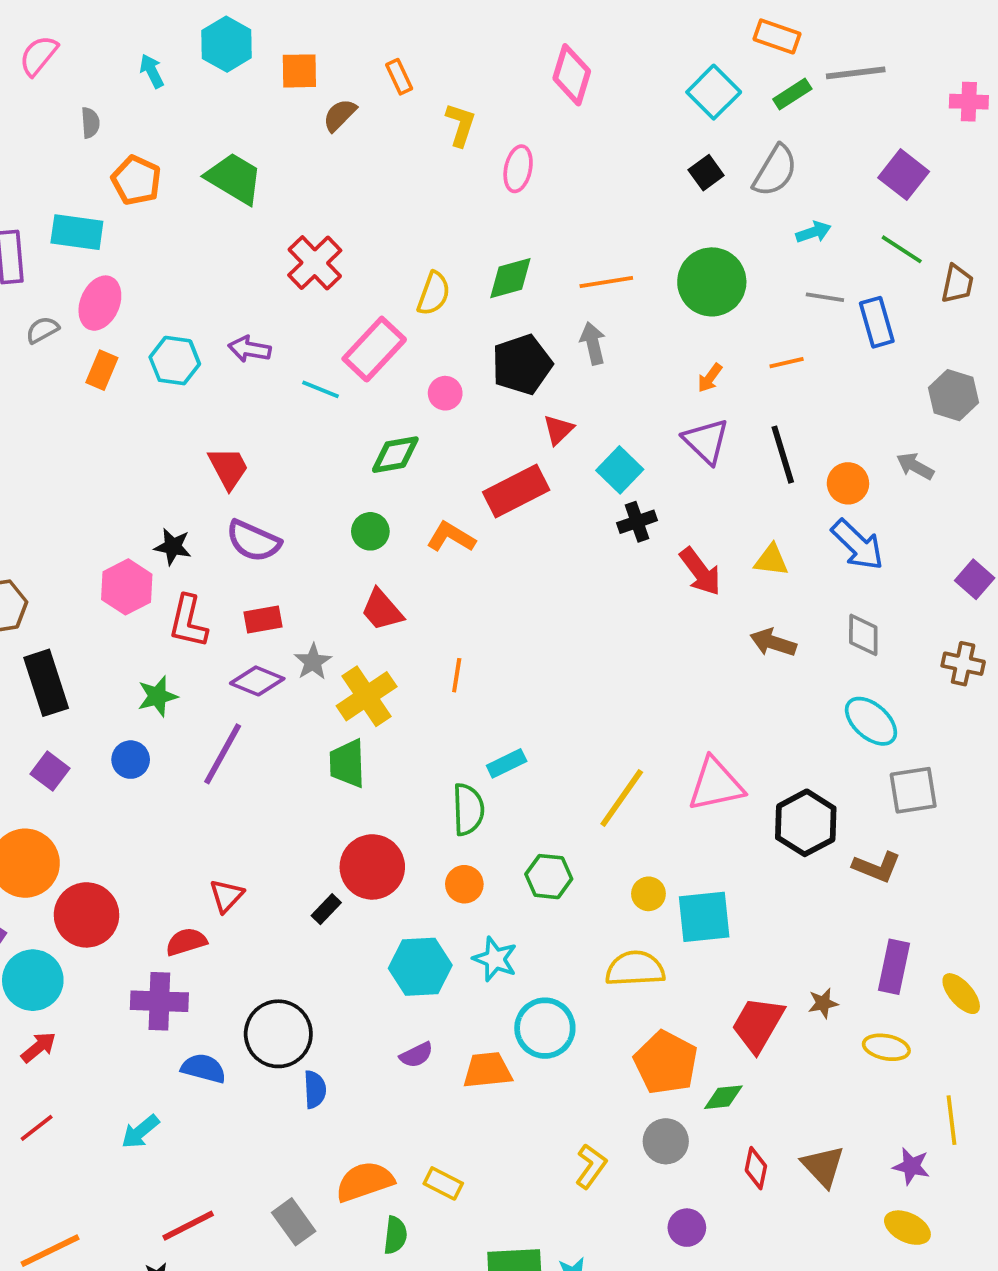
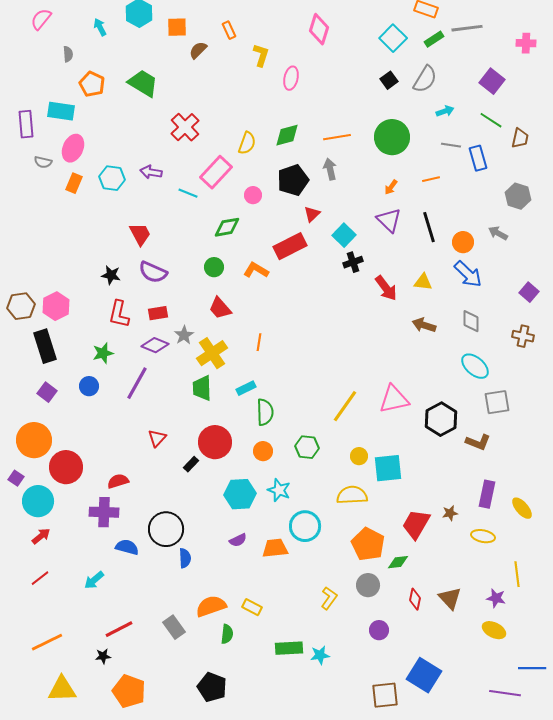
gray semicircle: (42, 330) -> (43, 162), turned -138
pink hexagon: (127, 587) -> (56, 306), moved
cyan rectangle: (507, 763) -> (246, 388), moved
red triangle: (227, 896) -> (157, 438), moved

